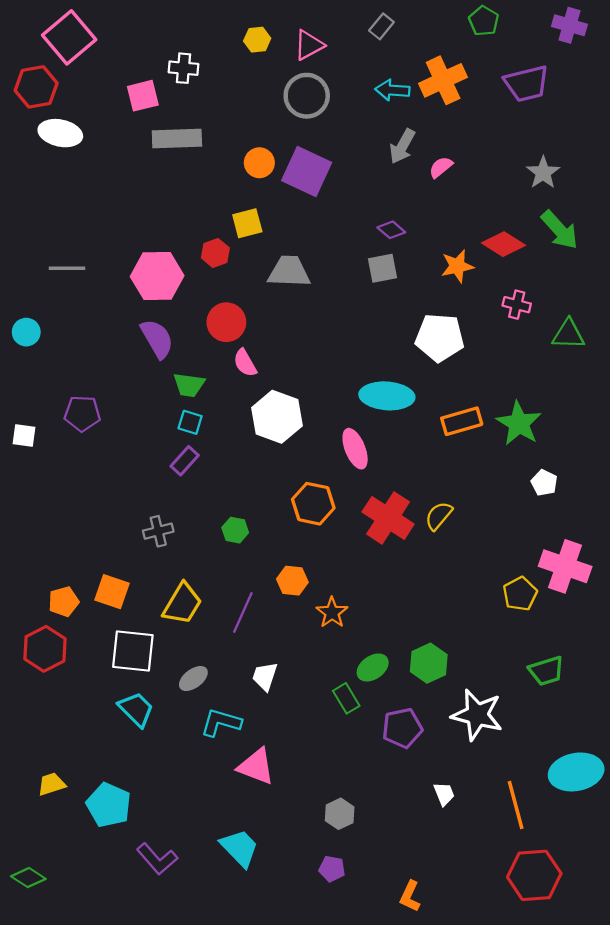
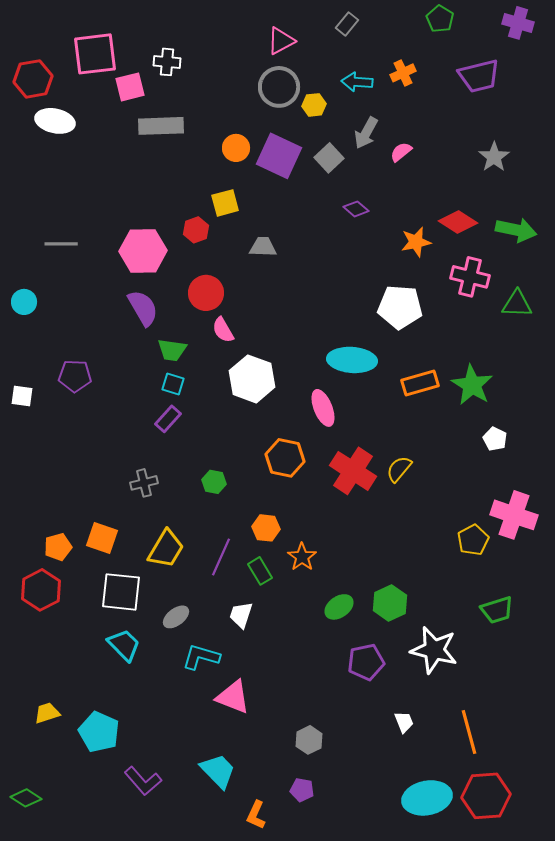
pink square: (69, 37) -> (95, 54), moved, turned 33
yellow hexagon: (257, 40) -> (314, 105), moved
orange cross: (443, 80) -> (403, 73), size x0.6
green arrow: (560, 230) -> (516, 230), moved, turned -36
gray square: (383, 268) -> (329, 158), moved, turned -32
gray trapezoid: (289, 272) -> (263, 247), size x0.7
pink cross: (517, 305) -> (470, 277), size x1.5
green rectangle: (346, 698) -> (260, 571), moved
cyan ellipse: (576, 772) -> (427, 798), moved
orange L-shape: (410, 896) -> (256, 815), moved

